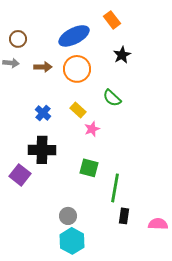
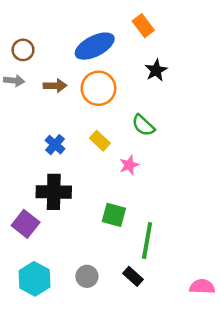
pink star: (92, 129) -> (129, 165), moved
black rectangle: (124, 216) -> (133, 276), moved, turned -56
cyan hexagon: (72, 241) -> (35, 279), moved

